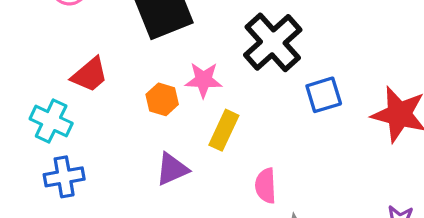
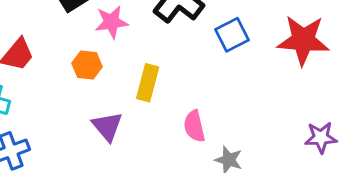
pink star: (204, 80) -> (111, 22), moved
purple triangle: (172, 169) -> (107, 126), turned -36

